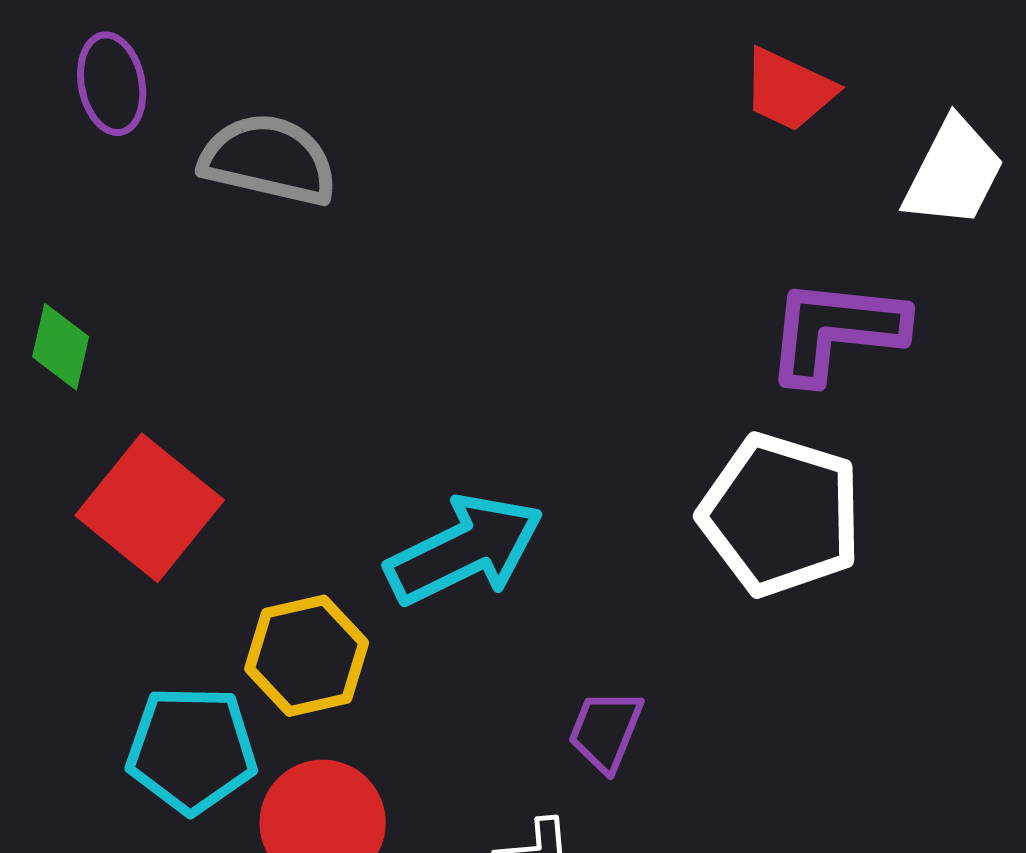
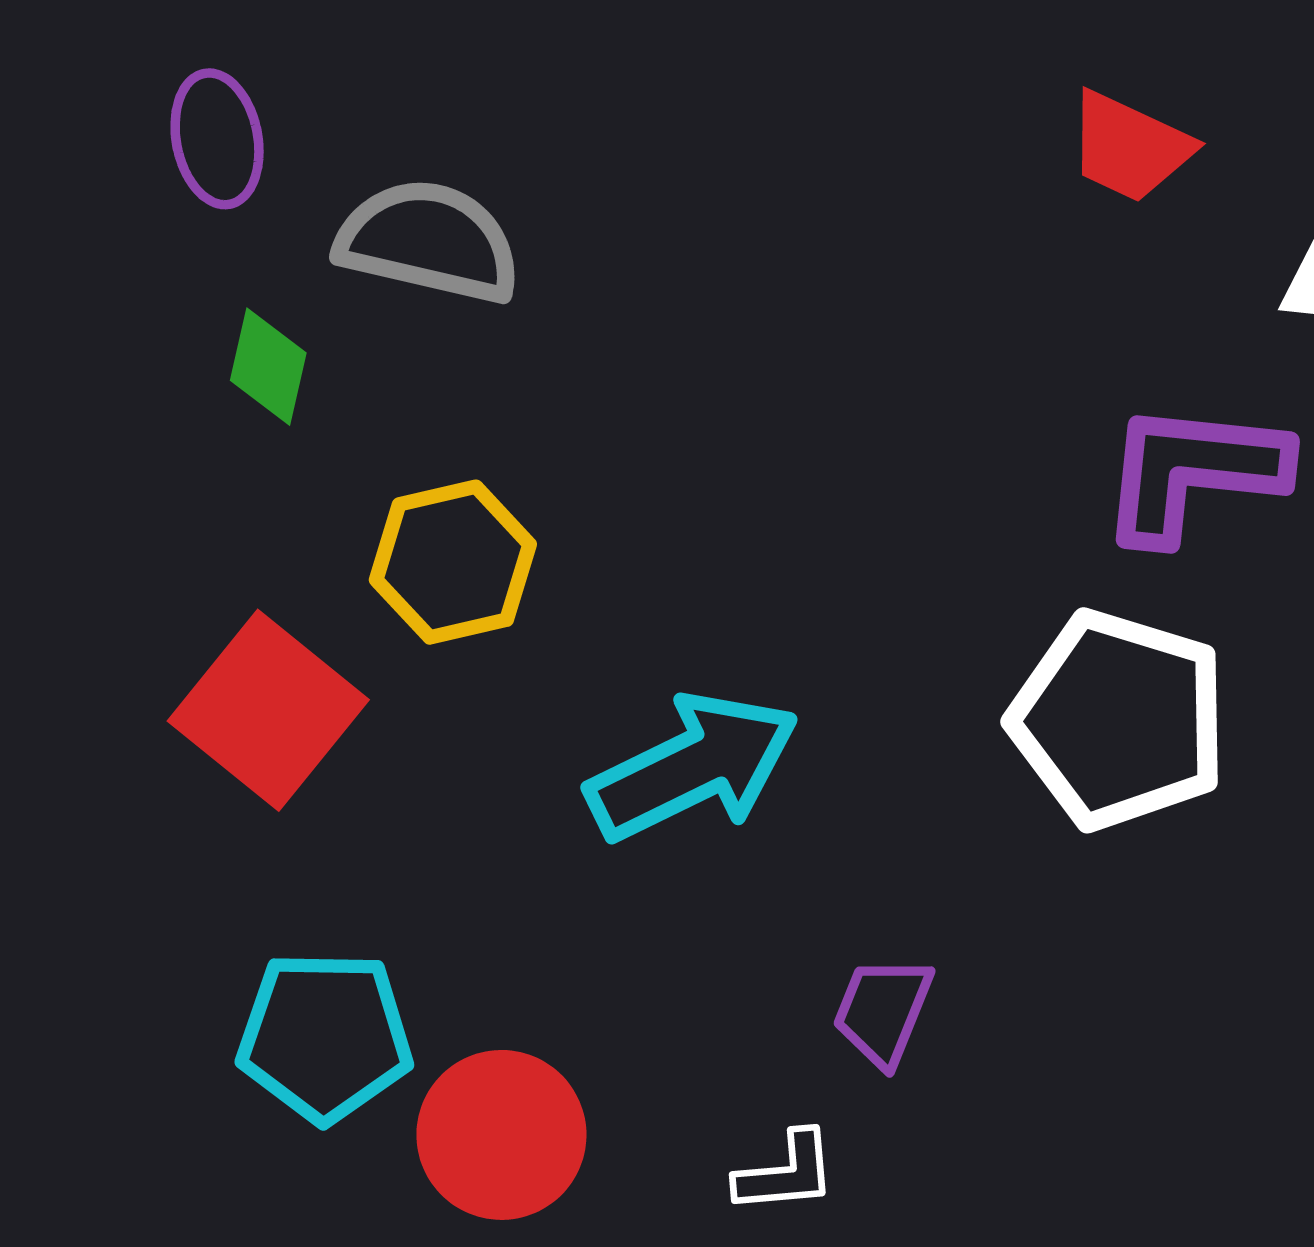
green diamond: (61, 347) -> (268, 367), moved
yellow hexagon: (307, 656) -> (453, 562), moved

